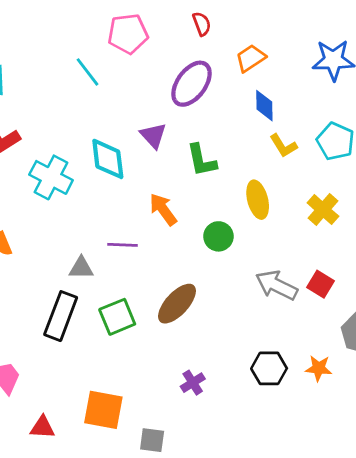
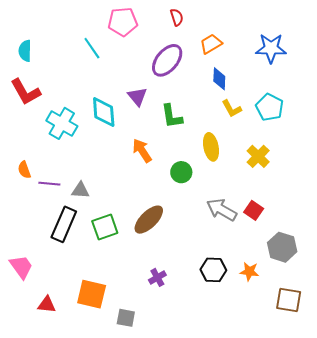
purple line: (123, 245) -> (49, 184), moved

